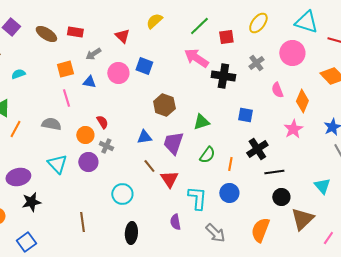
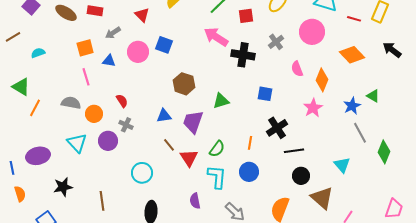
orange circle: (85, 135) -> (94, 114), moved
green semicircle: (207, 155) -> (217, 149), moved
black star: (31, 202) -> (63, 187), moved
brown triangle: (302, 219) -> (322, 198), turned -35

